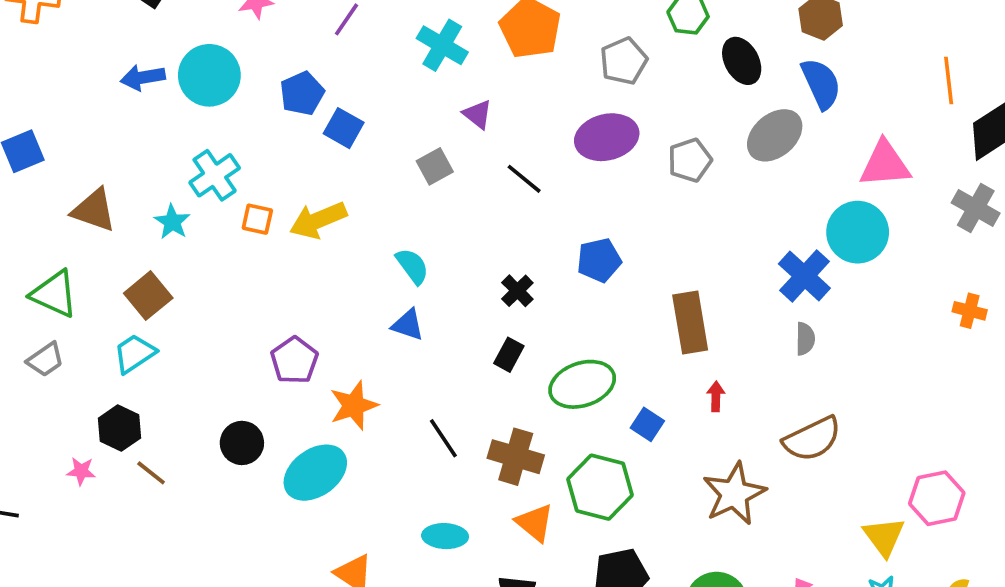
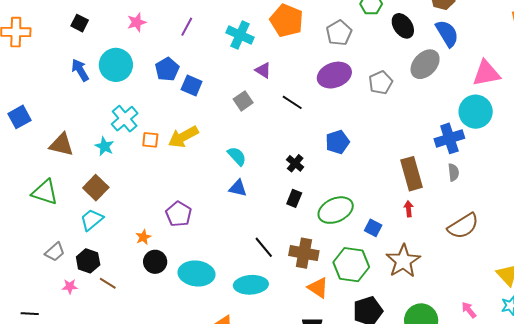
blue arrow: (143, 78) -> (80, 70), turned 75
blue cross: (804, 276) -> (449, 138), turned 36
brown rectangle: (690, 323) -> (411, 174), moved
gray trapezoid: (45, 360) -> (55, 252), moved
orange star: (354, 405) -> (143, 237), moved, size x0.6
cyan ellipse: (315, 473) -> (197, 273), turned 48
brown star: (734, 494) -> (403, 261), moved
cyan ellipse: (445, 536) -> (251, 285), moved, size x1.4

